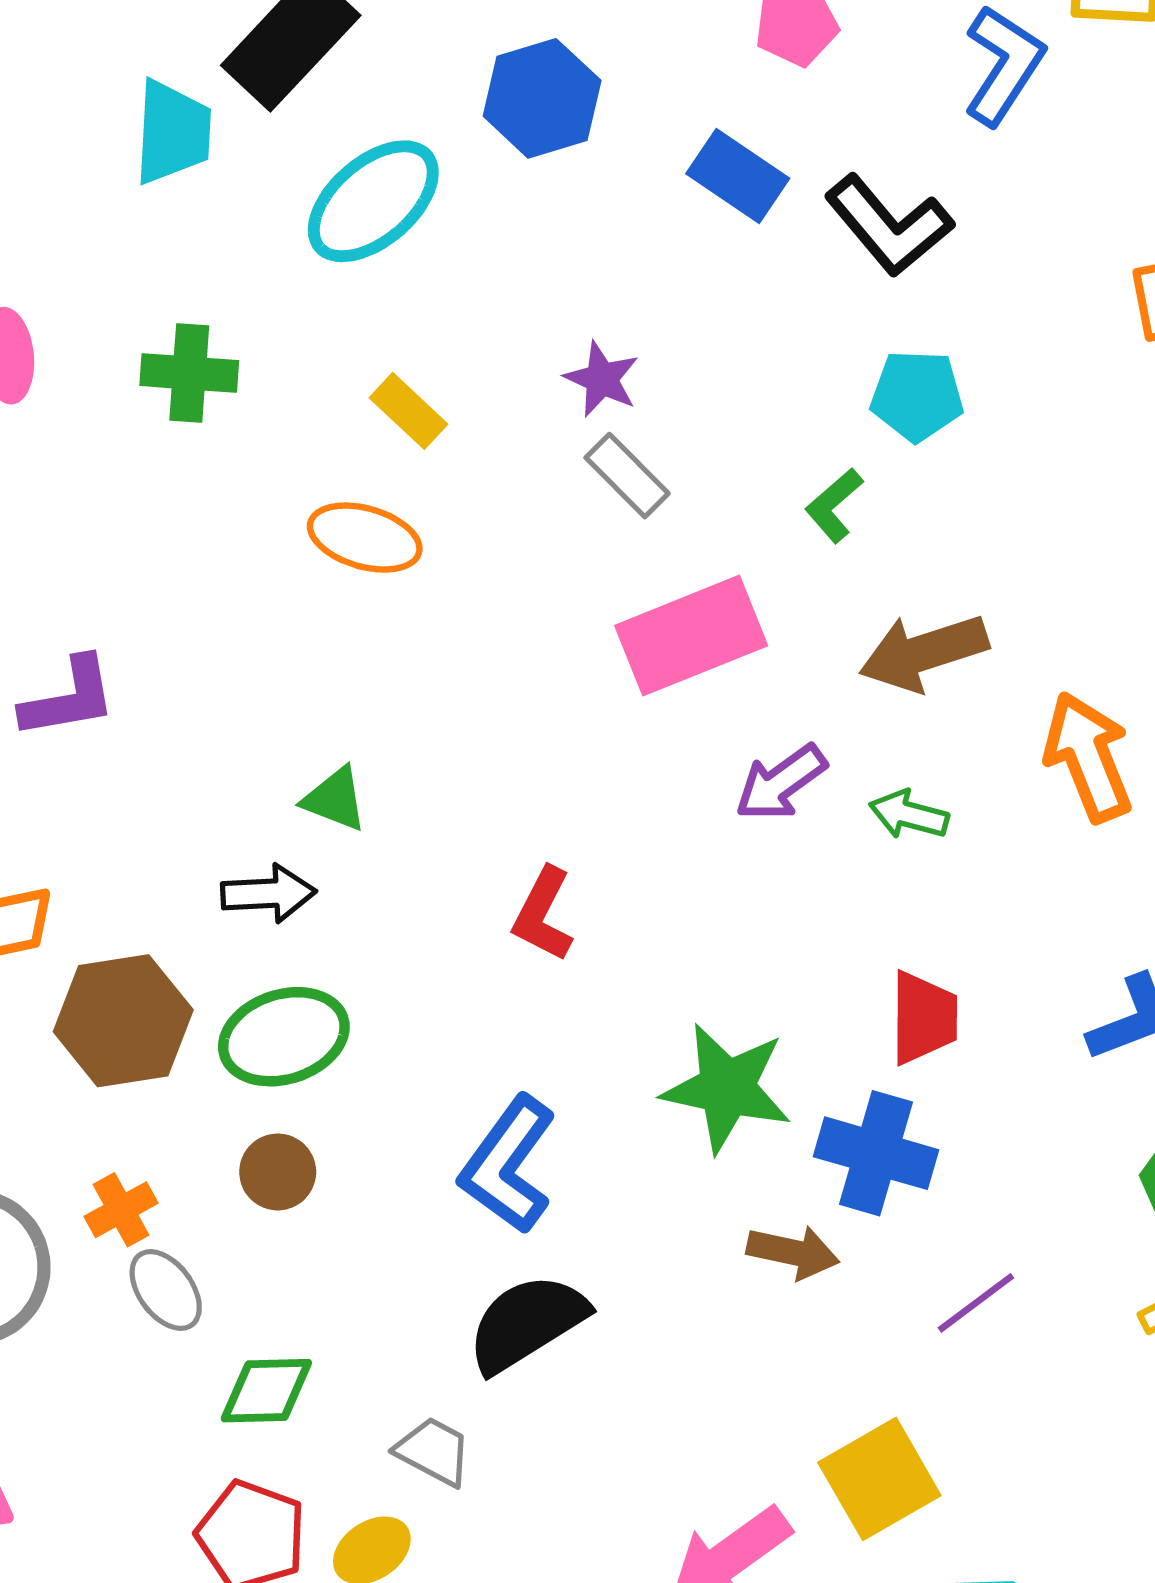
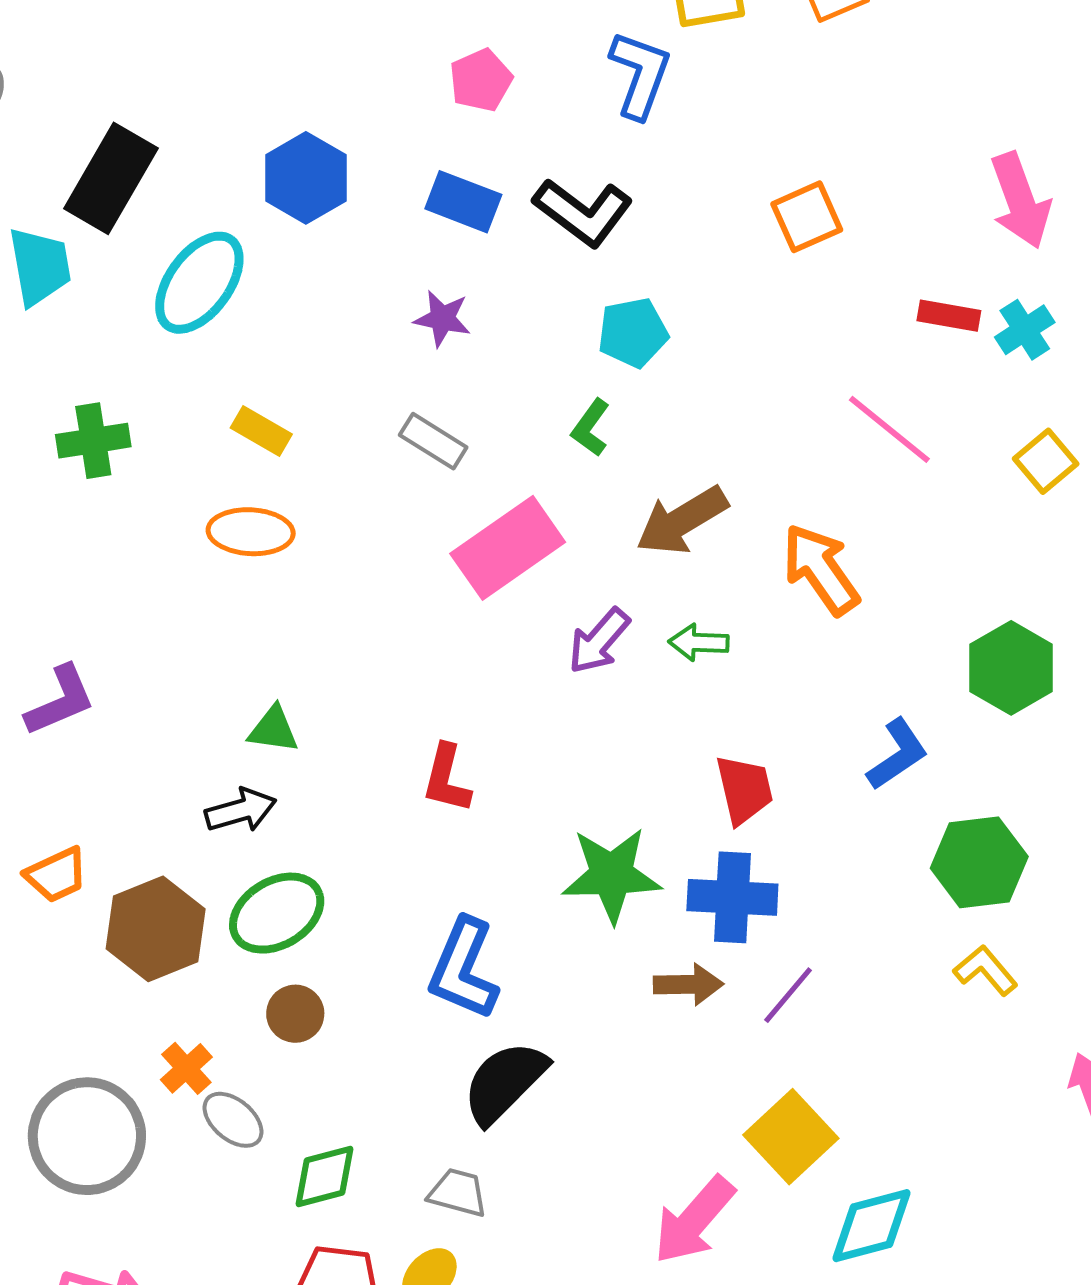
purple star: (602, 379) -> (442, 319), moved
purple line: (976, 1303) -> (788, 995), moved

